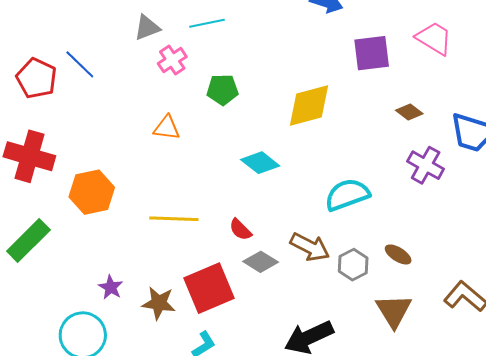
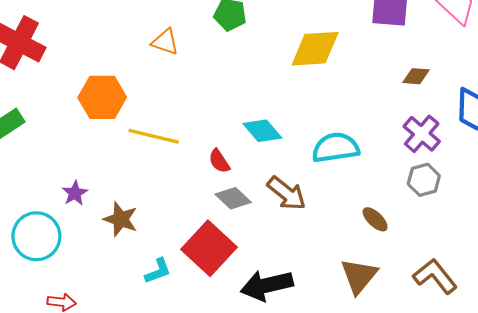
brown diamond: (409, 112) -> (416, 76), turned -44
cyan diamond: (260, 163) -> (262, 131), moved
orange hexagon: (92, 192) -> (102, 97), moved
gray hexagon: (353, 265) -> (424, 180), moved
red square: (209, 288) -> (209, 248), moved, turned -36

